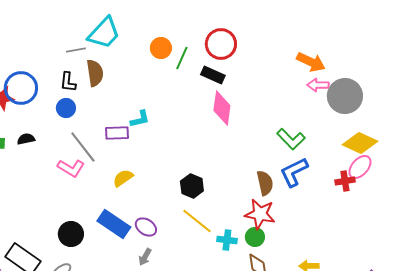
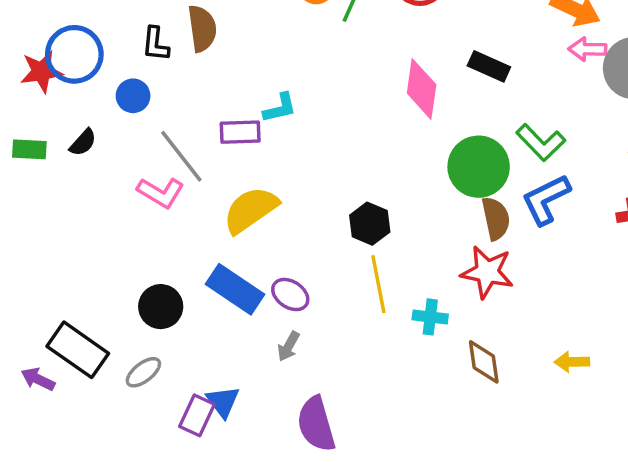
black rectangle: (213, 75) -> (489, 66), moved
blue circle: (66, 108) -> (133, 96), moved
black semicircle: (26, 139) -> (83, 142), turned 144
yellow semicircle: (123, 178) -> (251, 210), size x1.6
yellow line: (197, 221) -> (378, 284), turned 40
green circle: (255, 237) -> (479, 167), moved, size x1.8

